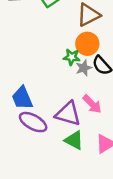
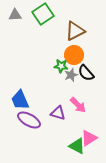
purple triangle: (68, 114) -> (58, 113), size x0.7
green triangle: (74, 140) -> (77, 146), moved

